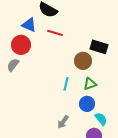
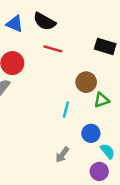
blue triangle: (29, 25) -> (15, 24), moved
black rectangle: (99, 47) -> (105, 46), moved
green triangle: (90, 84) -> (102, 100), moved

